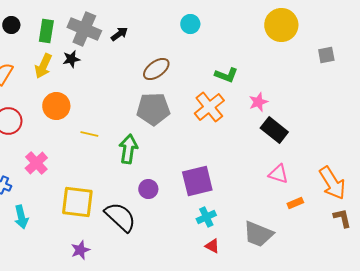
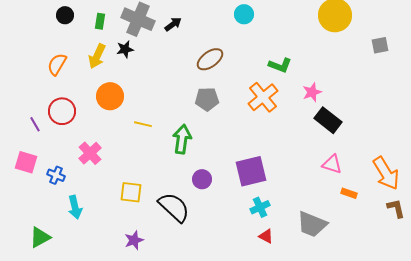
green rectangle: (46, 31) -> (100, 21), size x0.7
gray pentagon: (153, 109) -> (207, 99), size x0.7
yellow square: (77, 202) -> (131, 192), size x0.7
orange rectangle: (295, 203) -> (349, 193), turned 42

